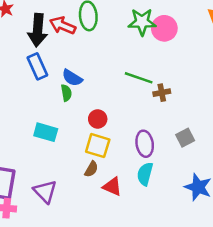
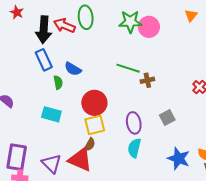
green semicircle: (66, 93) -> (58, 82), moved
red circle: (98, 119) -> (94, 103), size x1.6
yellow square: (98, 146) -> (95, 125), turned -30
red triangle: (112, 187) -> (80, 160), moved, size x1.5

